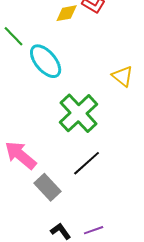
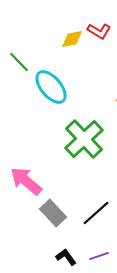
black line: (87, 163) -> (96, 213), moved

